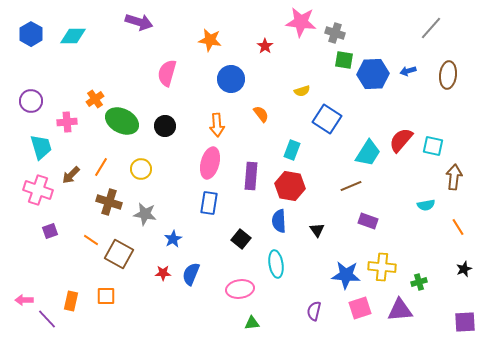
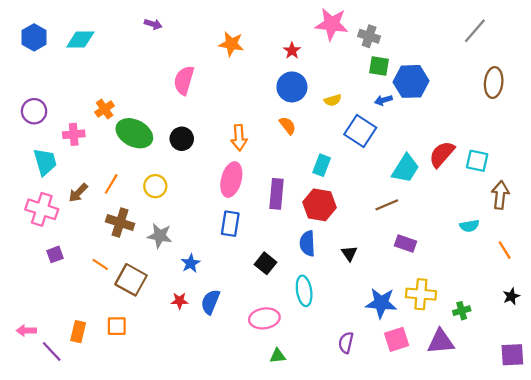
purple arrow: (139, 22) -> (153, 24), size x0.6
blue arrow: (408, 71) -> (383, 100), moved
blue circle: (231, 79) -> (292, 87), moved

